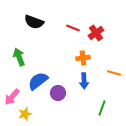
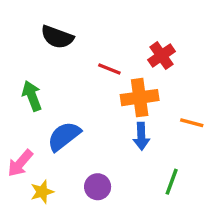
red line: (73, 28) -> (109, 69), moved
orange cross: (83, 58) -> (140, 98), size x1.5
purple circle: (58, 93) -> (98, 187), moved

